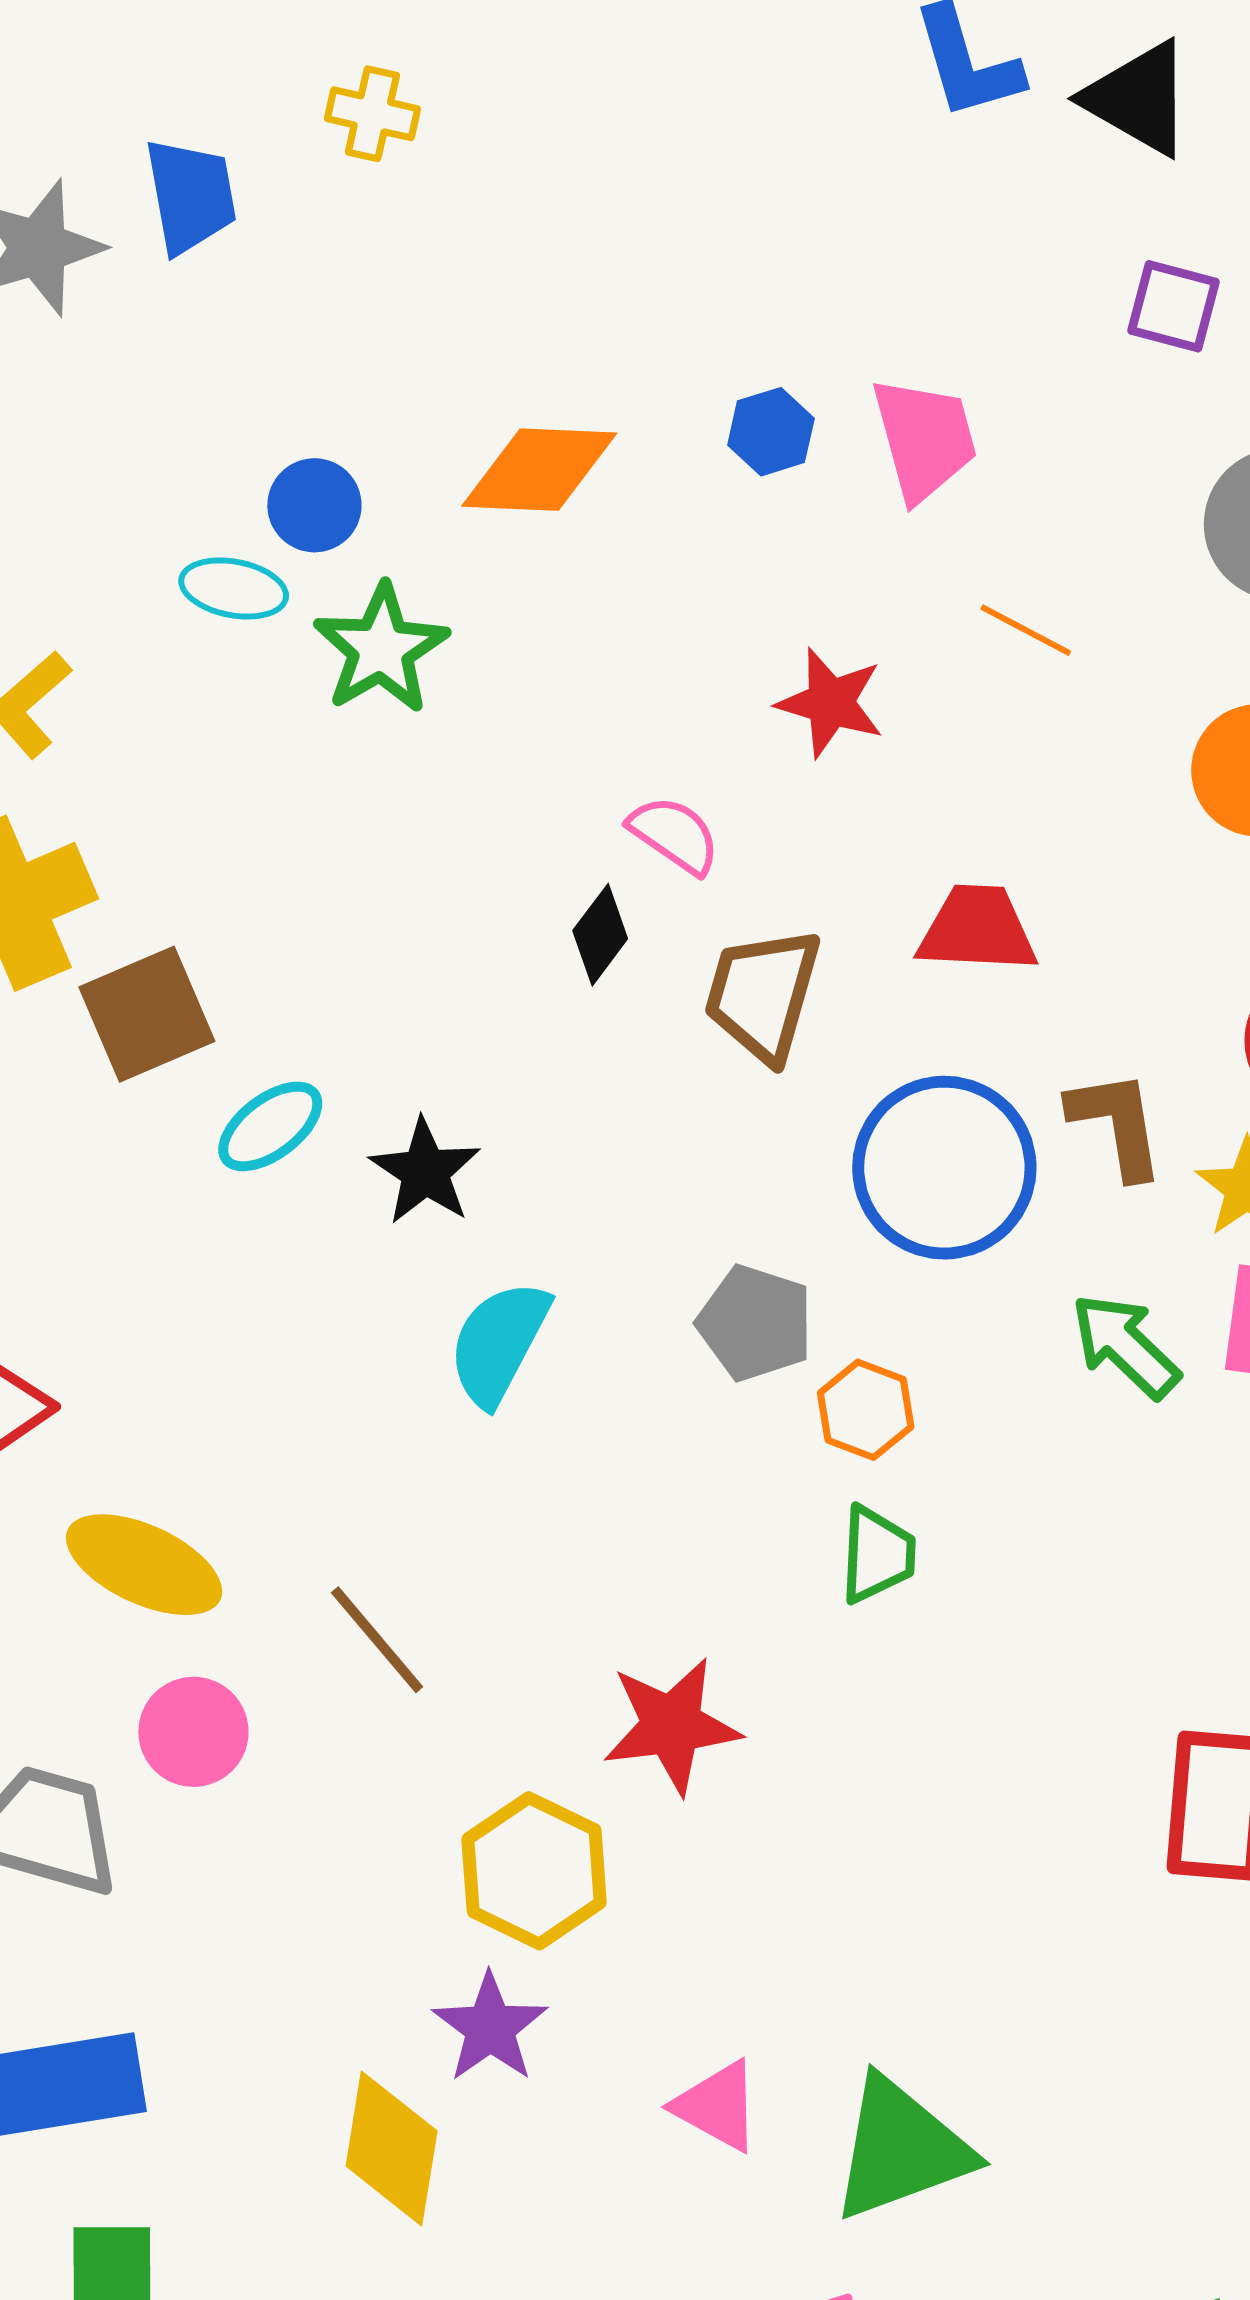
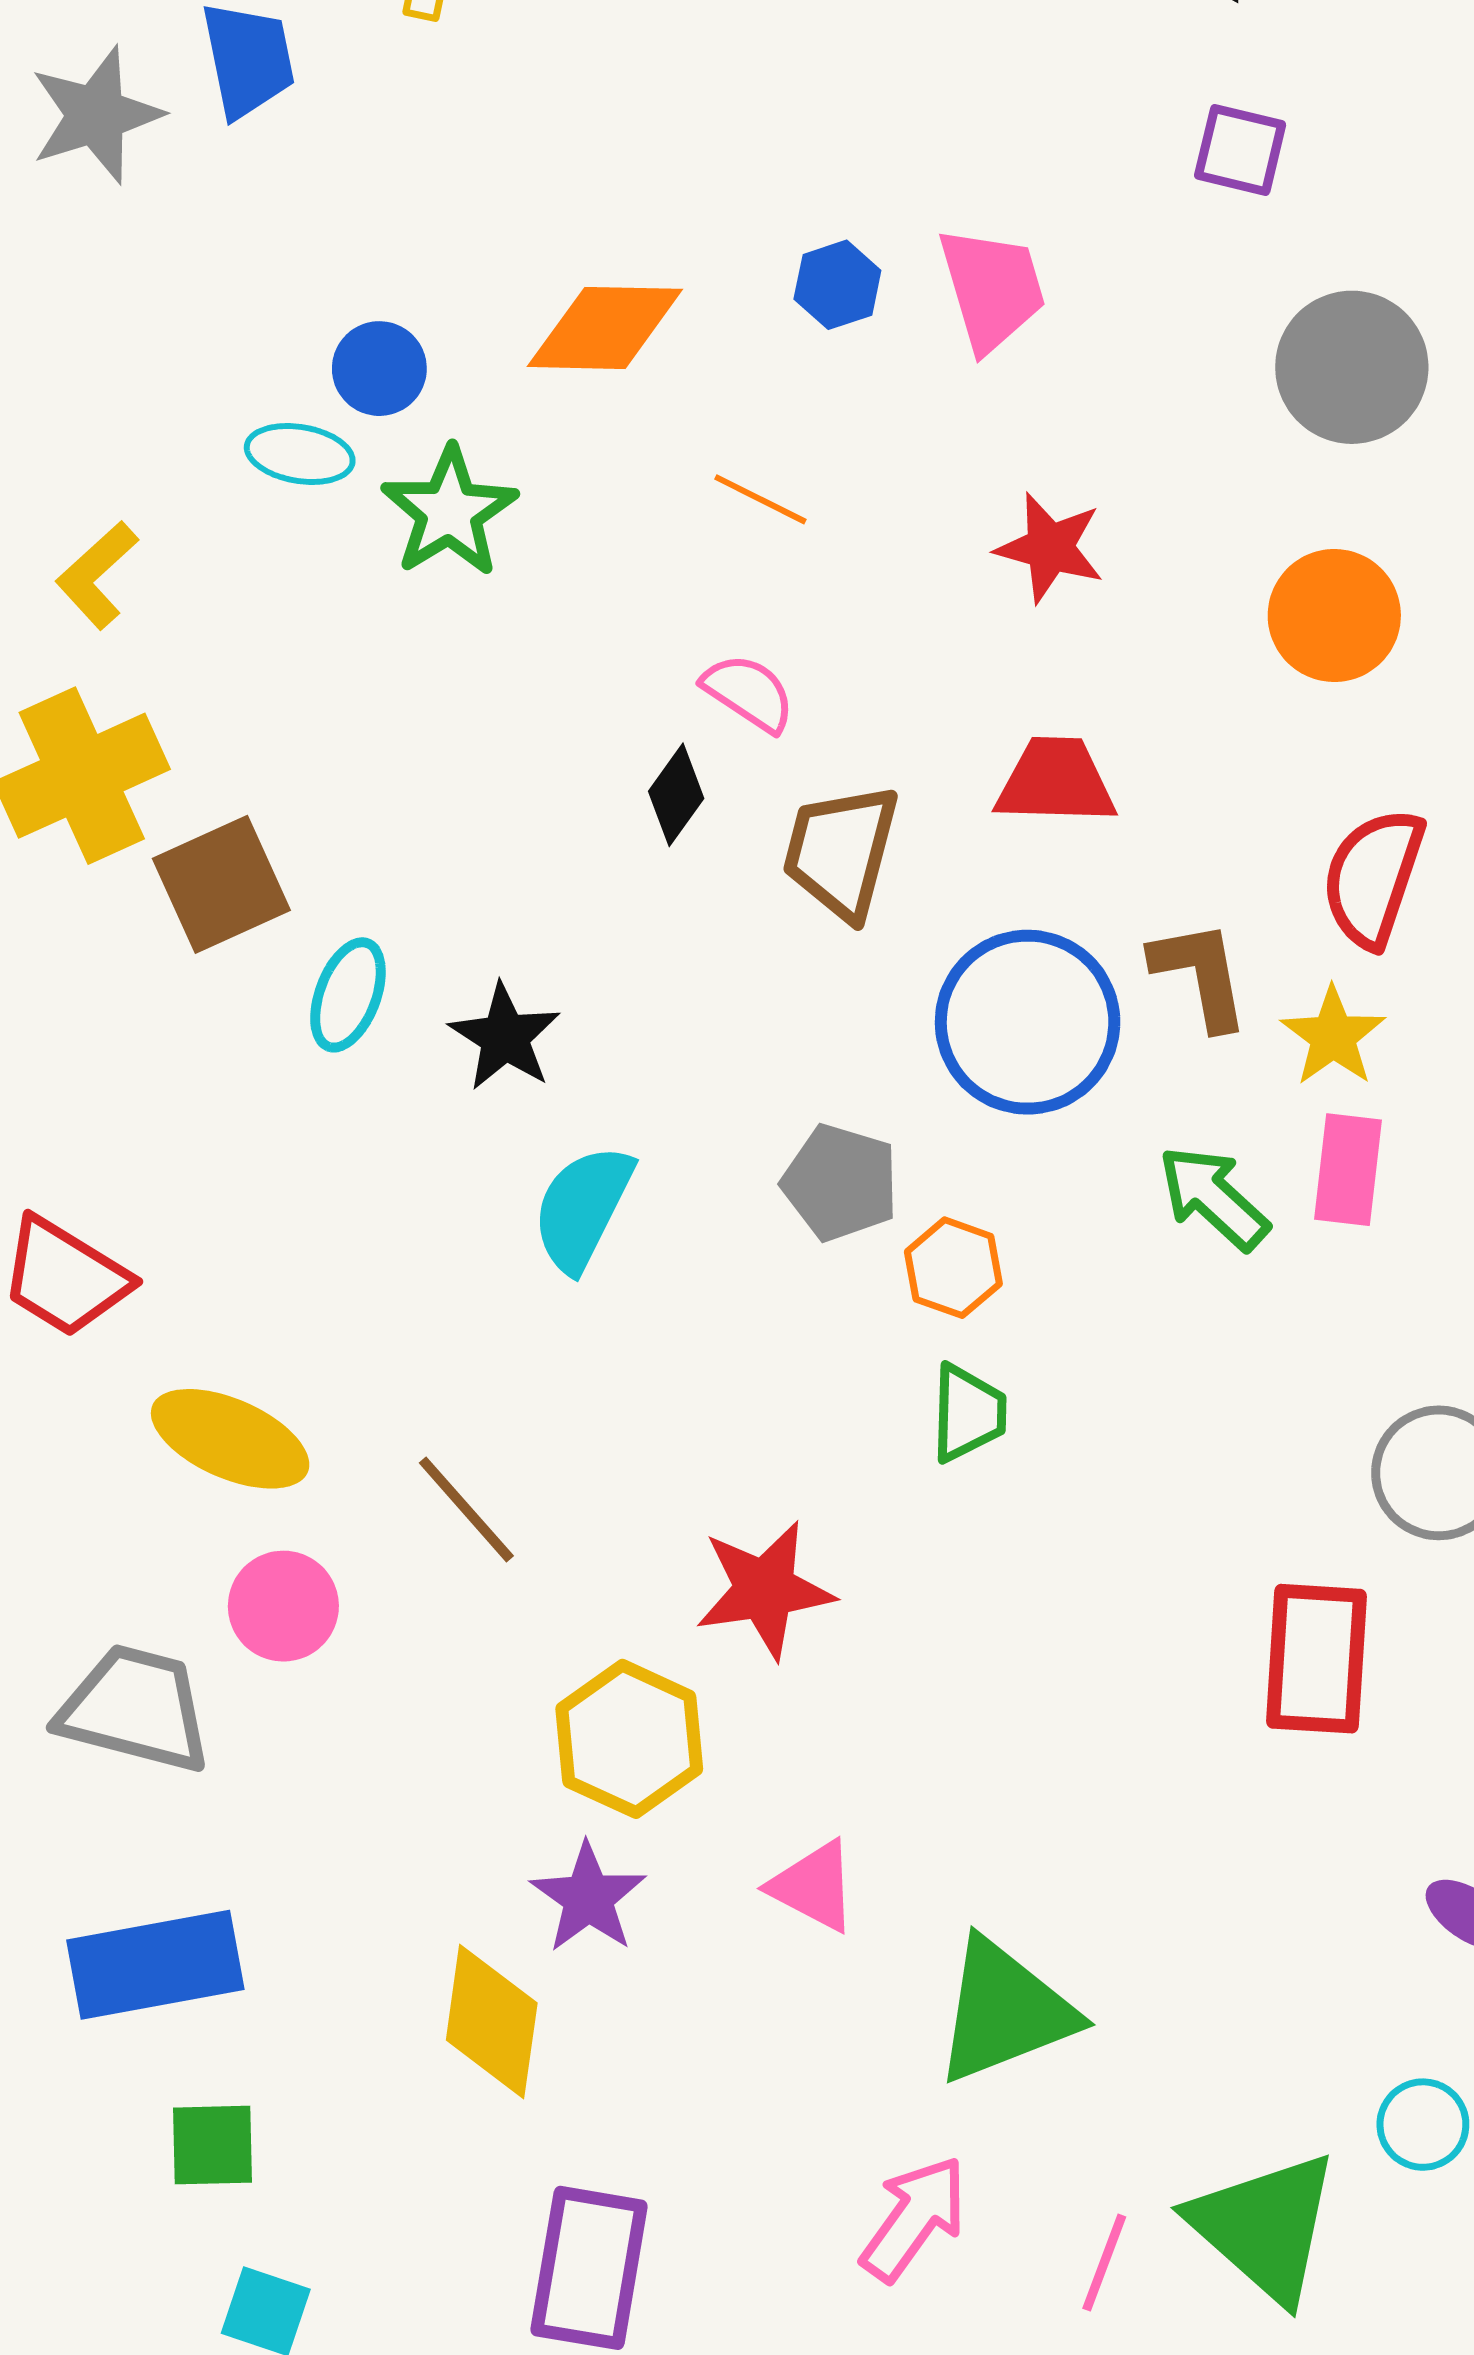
orange line: (1026, 630) -> (760, 499), moved
red star: (830, 703) -> (1050, 548), moved
cyan ellipse: (270, 1126) -> (348, 995), turned -31
pink triangle: (717, 2106) -> (814, 1886), moved

